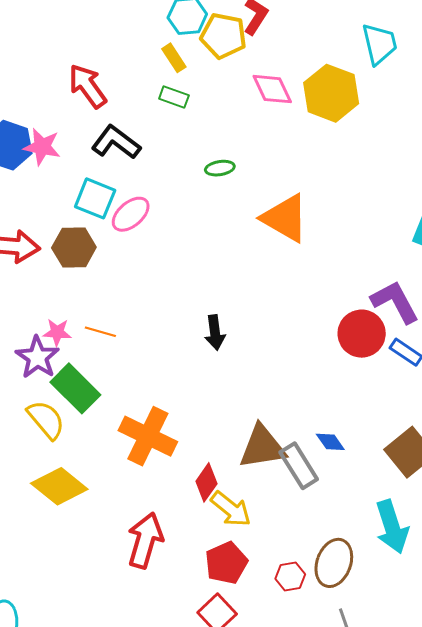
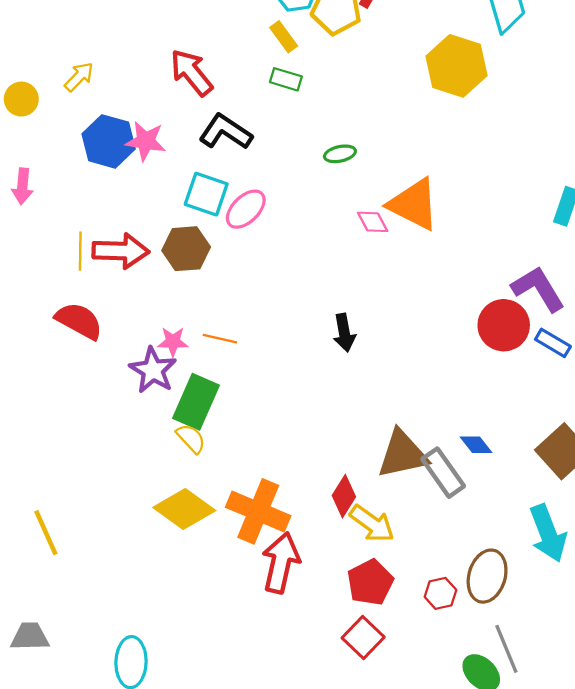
pink diamond: (272, 89) -> (373, 222), moved, size x0.7
green rectangle: (75, 388) -> (196, 402), turned 72
yellow semicircle: (46, 420) -> (191, 438), moved, size x0.7
orange cross: (148, 436) -> (258, 511), moved

